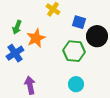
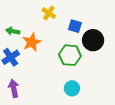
green arrow: (17, 27) -> (13, 31), turned 80
purple arrow: (30, 85) -> (14, 88), moved

